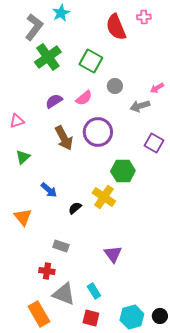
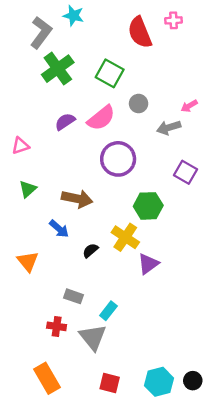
cyan star: (61, 13) -> (73, 16), turned -30
pink semicircle: (84, 98) -> (101, 118), size x1.4
brown arrow: (64, 138) -> (77, 199), moved, turned -50
purple triangle: (113, 254) -> (148, 264), moved, turned 30
cyan rectangle: (94, 291) -> (108, 311), moved, turned 70
gray triangle: (64, 294) -> (93, 337), moved, turned 30

